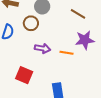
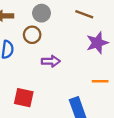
orange line: (67, 53) -> (100, 81), moved
red square: (24, 75) -> (24, 98), moved

